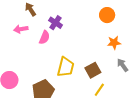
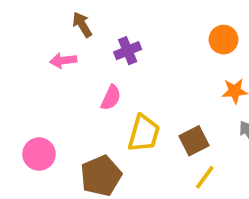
purple cross: (55, 23) -> (128, 51), turned 32
pink semicircle: (44, 37) -> (111, 98), moved

